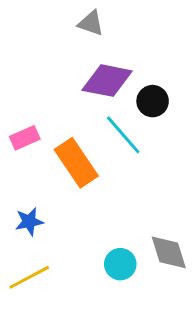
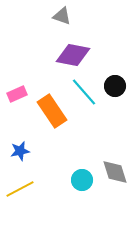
black circle: (153, 101) -> (115, 86), moved

